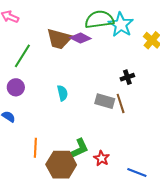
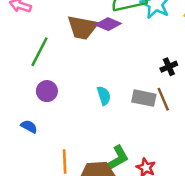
purple circle: (16, 87) -> (47, 91), moved
cyan semicircle: (62, 93) -> (104, 96), moved

